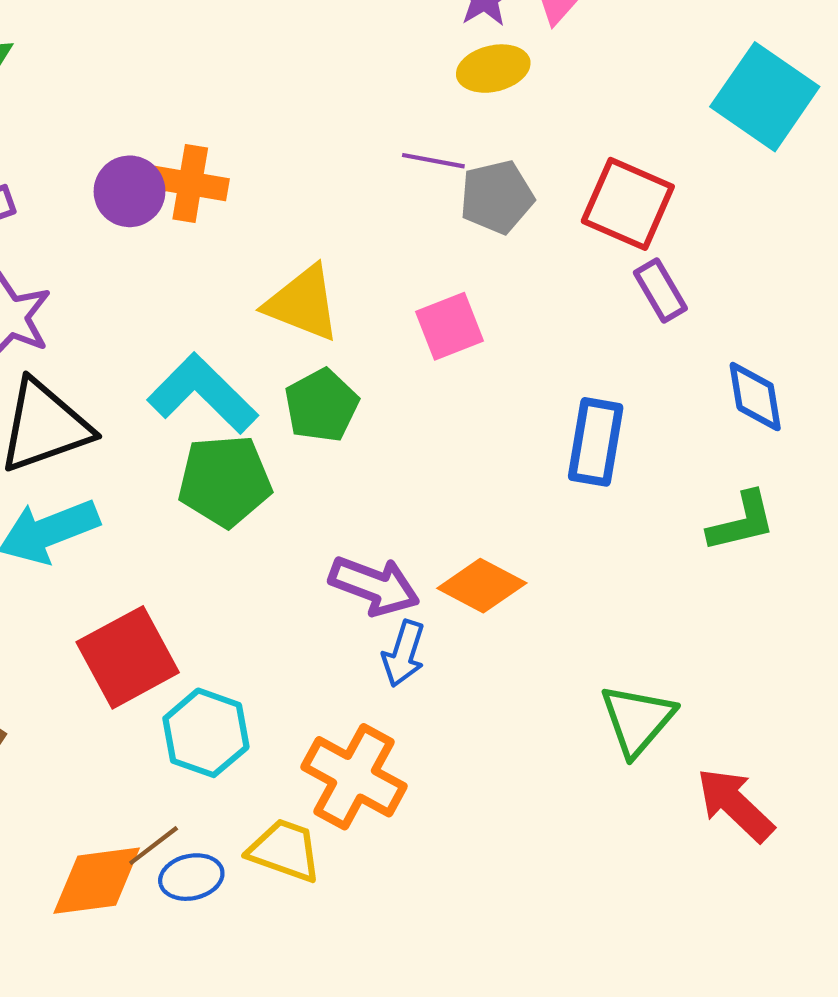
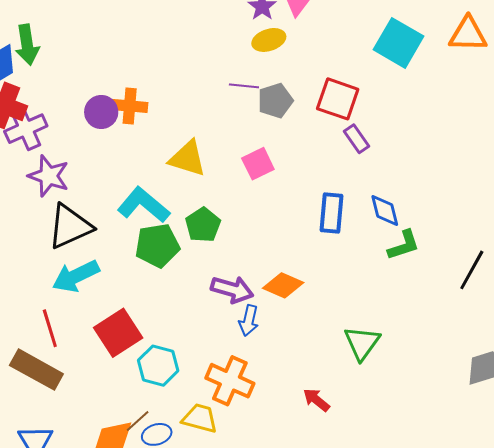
blue diamond: (755, 397) -> (385, 211), moved
green pentagon: (321, 406) -> (203, 225), moved
red arrow: (735, 805) -> (316, 400), moved, size x0.7

